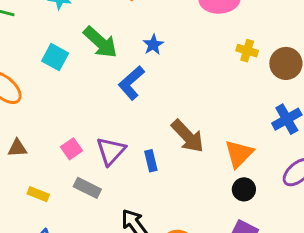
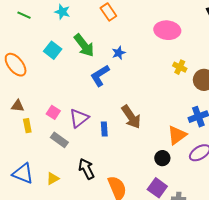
pink square: (71, 149) -> (53, 112), turned -32
orange triangle: (239, 154) -> (177, 135), moved
yellow rectangle: (38, 194) -> (27, 126), moved, turned 48

